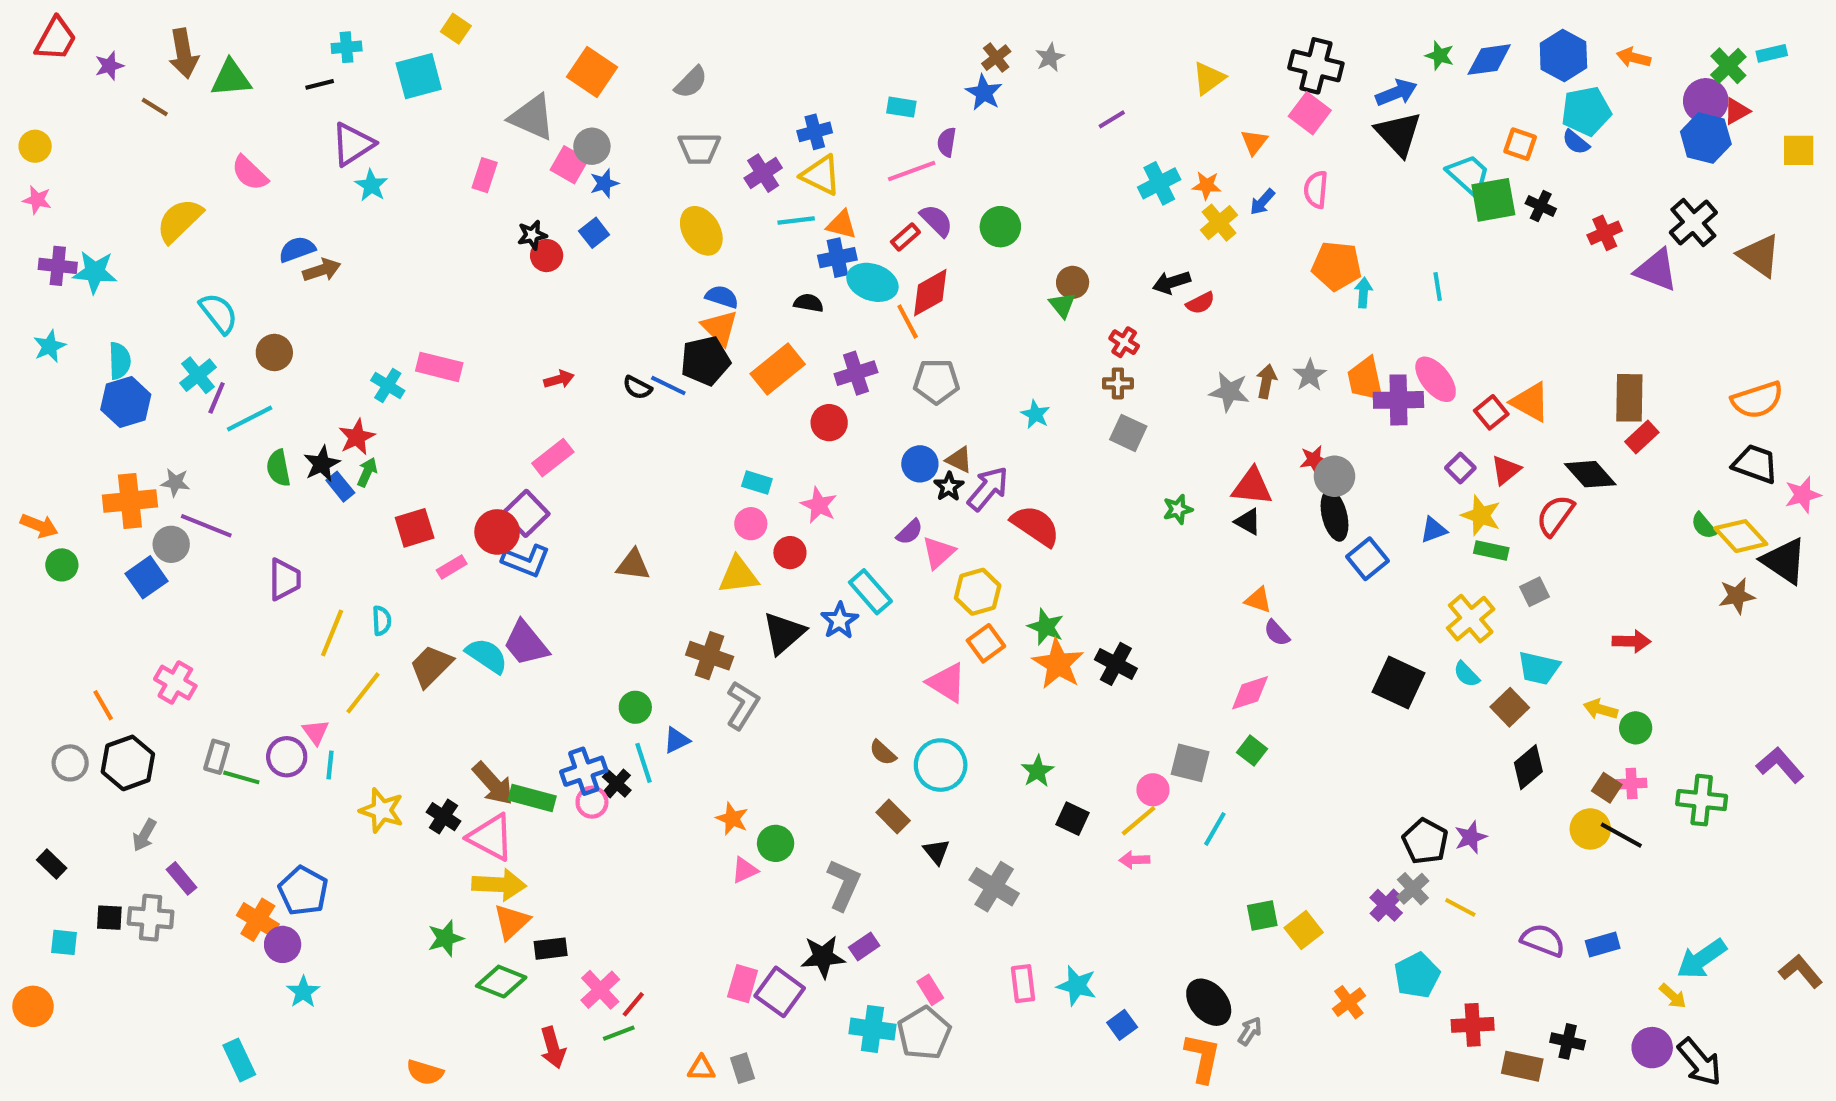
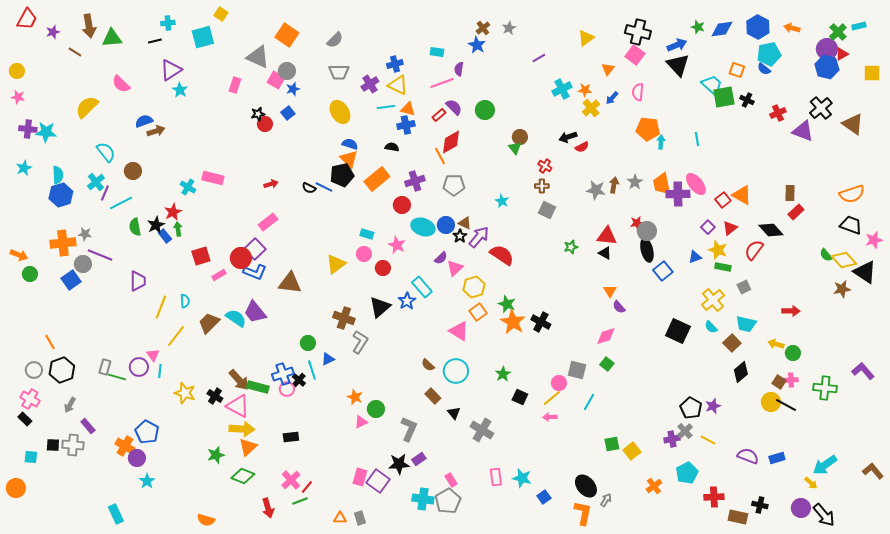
cyan ellipse: (872, 282) -> (423, 227), moved
brown rectangle: (1629, 398) -> (790, 193), size x0.7
green arrow: (367, 472) -> (178, 229), turned -32
brown triangle: (633, 565) -> (290, 283), moved, size x1.4
yellow triangle: (738, 575) -> (336, 264), moved, turned -30
orange triangle: (1258, 600) -> (610, 291), turned 40
pink cross: (175, 683) -> (30, 399), moved
purple cross: (1386, 905) -> (672, 439), turned 35
black rectangle: (551, 949) -> (291, 437), moved

